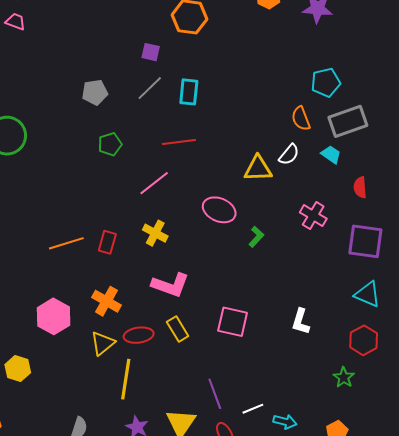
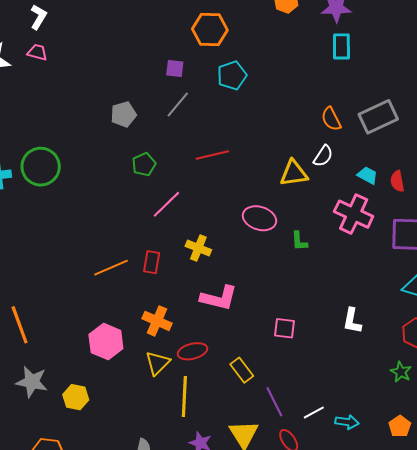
cyan pentagon: (326, 82) -> (232, 75), moved
cyan rectangle: (189, 92) -> (341, 46), moved
cyan trapezoid: (331, 154) -> (367, 175), moved
pink line: (154, 183) -> (166, 204), moved
pink cross: (313, 216) -> (354, 214), size x1.4
green L-shape: (256, 237) -> (299, 241), turned 140
pink square: (233, 322) -> (285, 328), size x0.7
yellow rectangle: (178, 329) -> (242, 370), moved

